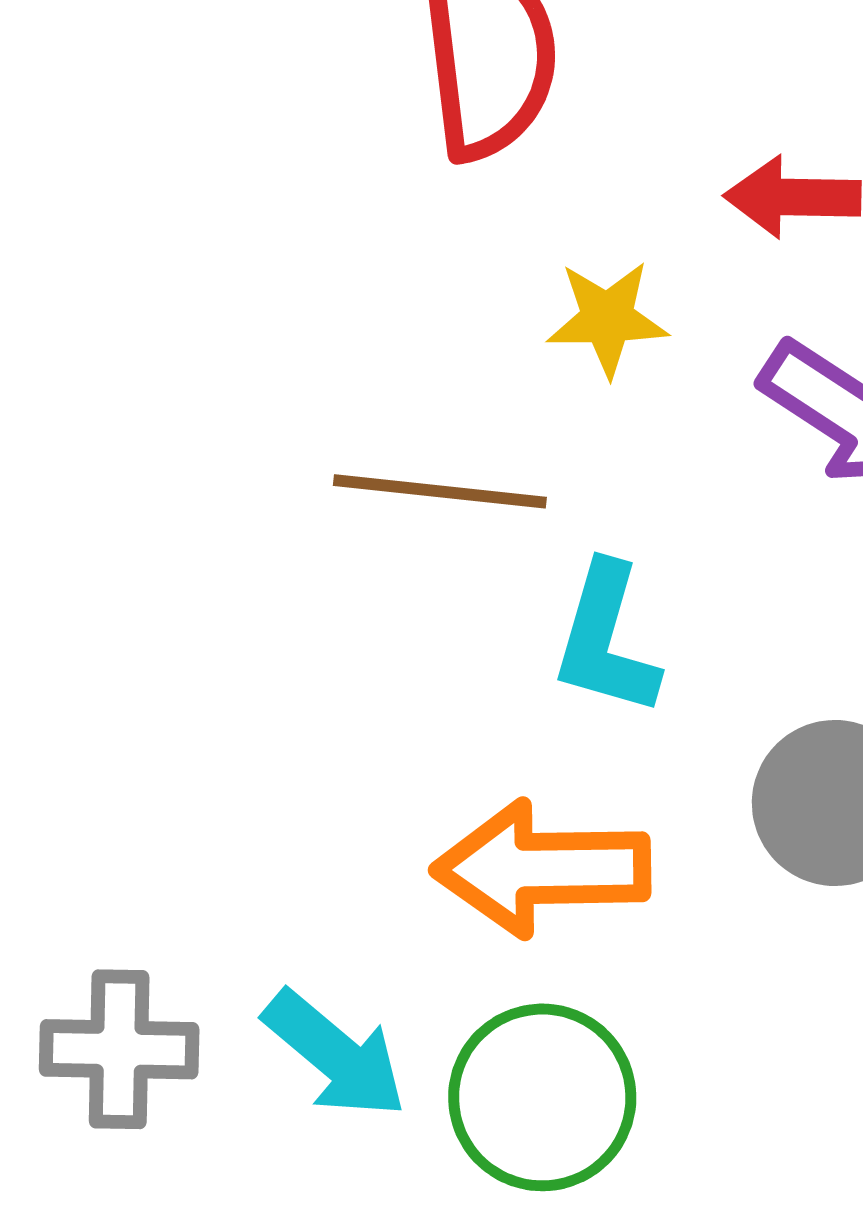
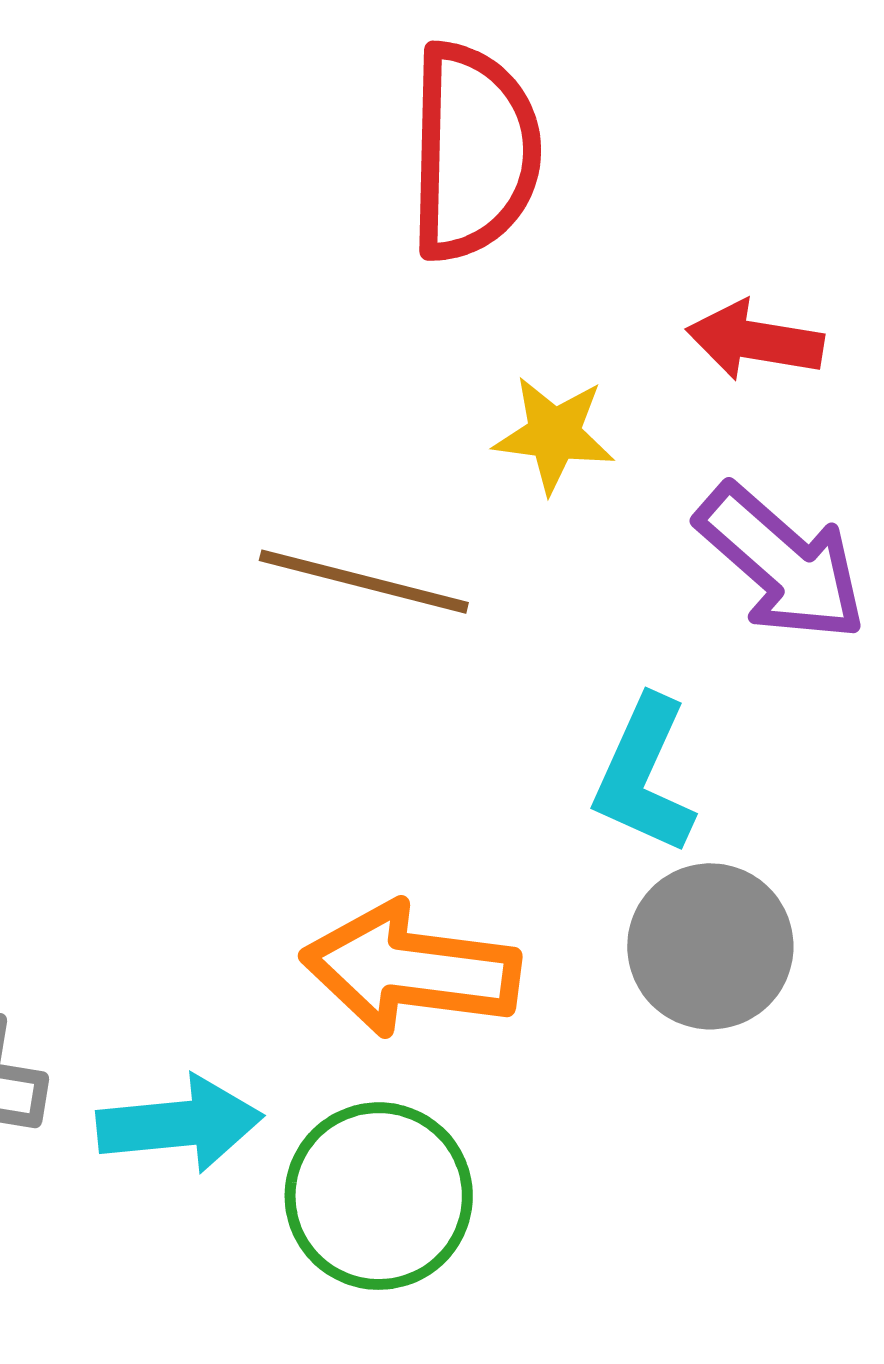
cyan L-shape: (606, 640) -> (644, 775), moved
cyan arrow: (335, 1054) -> (180, 1124), turned -54

